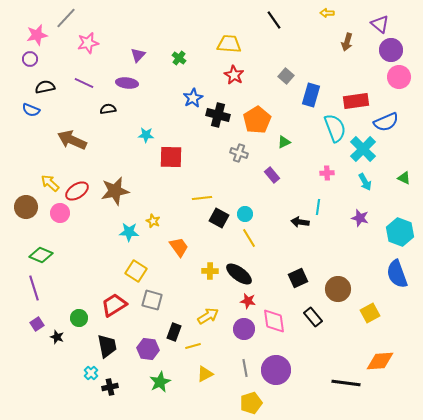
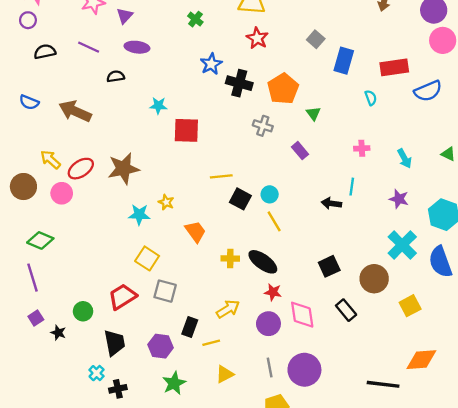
purple triangle: (138, 55) -> (125, 16), moved
blue semicircle: (31, 110) -> (29, 102), moved
cyan semicircle: (335, 128) -> (371, 98), size x0.5
green triangle: (284, 142) -> (313, 113), turned -40
cyan cross: (363, 149) -> (402, 245), moved

